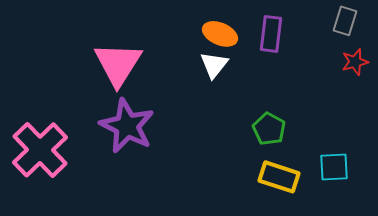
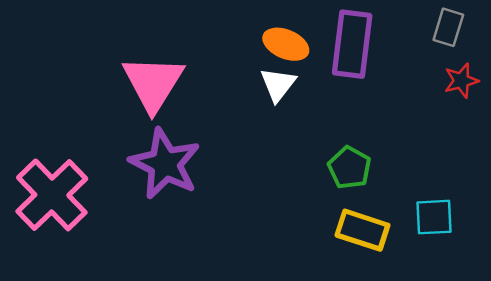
purple rectangle: (271, 34) -> (352, 44), size x1.4

